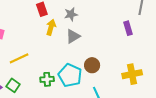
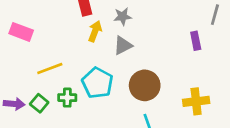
brown circle: (92, 65) -> (145, 85), size x1.5
cyan pentagon: (70, 75) -> (97, 83), moved
green cross: (47, 79) -> (67, 98), moved

